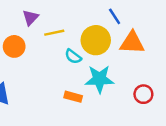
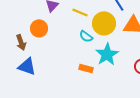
yellow line: (54, 33) -> (80, 12), moved, turned 35
cyan star: (99, 79) -> (107, 54), turned -30

